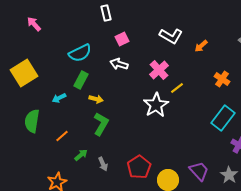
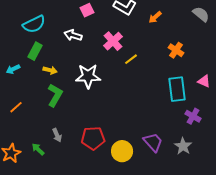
pink square: (122, 39) -> (87, 10), moved
white star: (156, 105) -> (88, 76), moved, turned 30
cyan rectangle: (223, 118) -> (177, 89), turned -45
green arrow: (81, 155) -> (38, 149), moved, turned -96
red pentagon: (139, 167) -> (93, 138), turned 30

